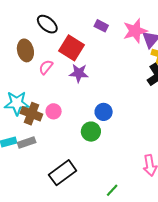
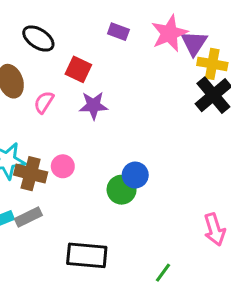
red square: (72, 48) -> (78, 69), size x0.7
blue circle: (104, 112) -> (135, 175), moved
black rectangle: (63, 173) -> (87, 255), turned 48

